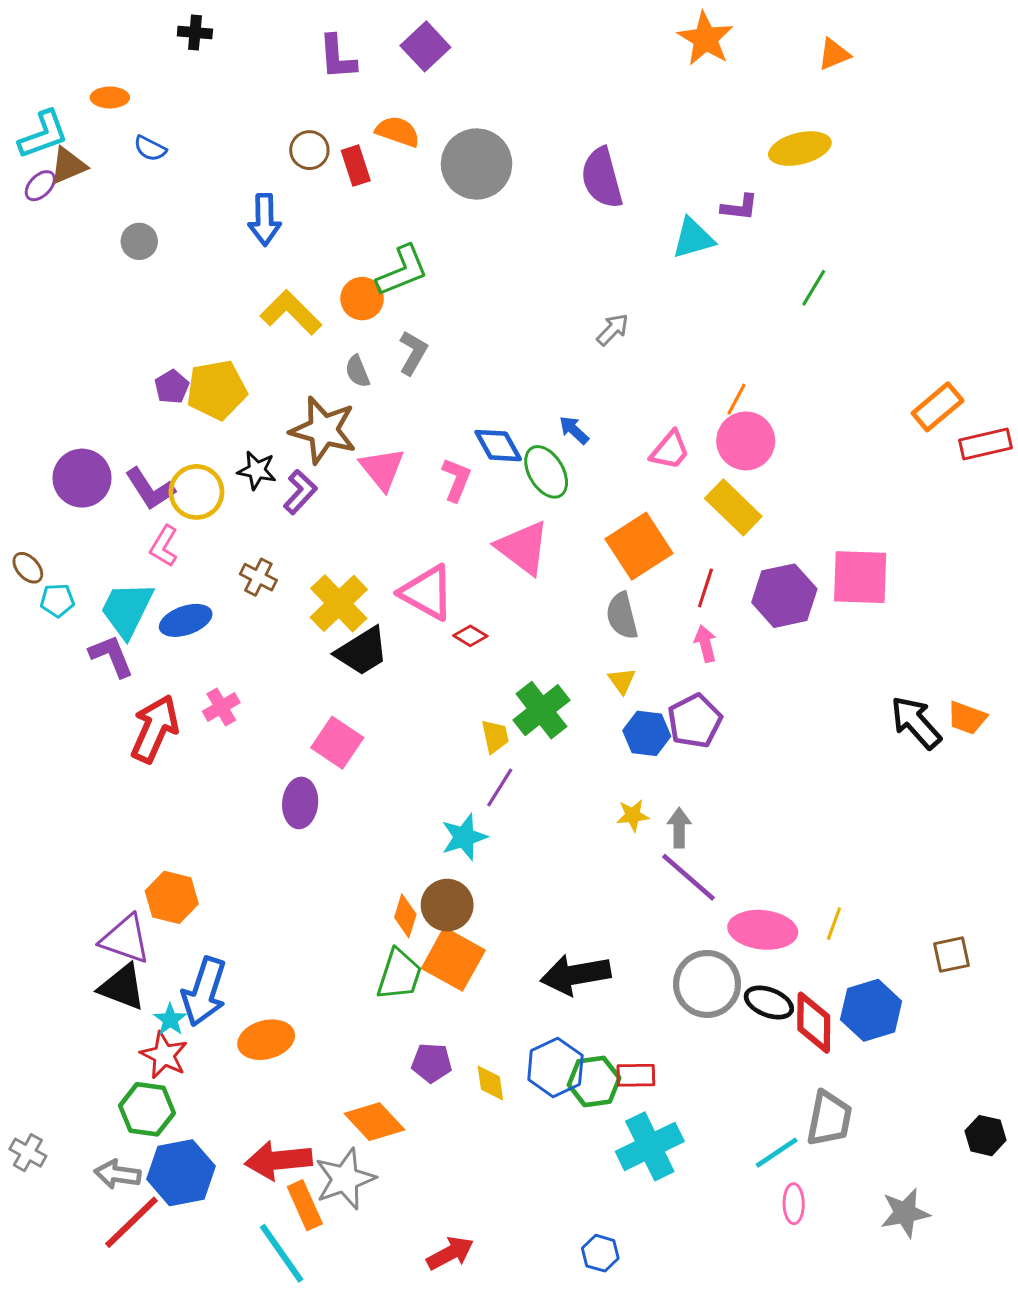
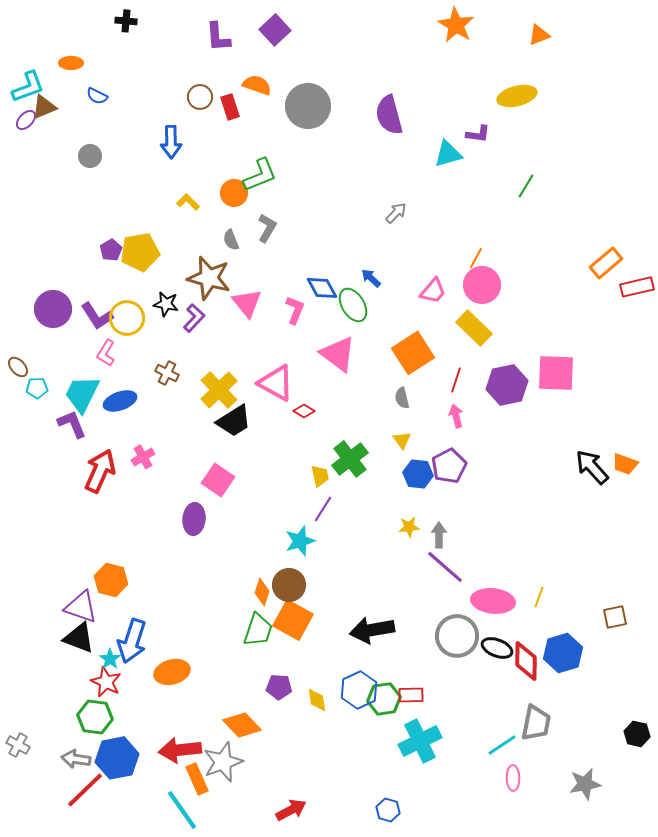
yellow L-shape: (291, 313) -> (188, 202), size x0.6
gray semicircle: (622, 616) -> (402, 398), size x0.7

